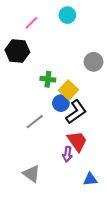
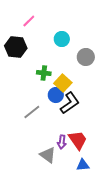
cyan circle: (67, 15) -> (62, 39), moved
red trapezoid: (77, 141) -> (78, 140), moved
gray triangle: (32, 174) -> (48, 155), moved

